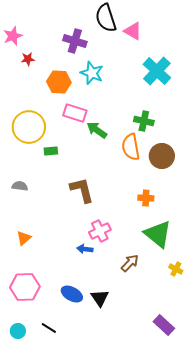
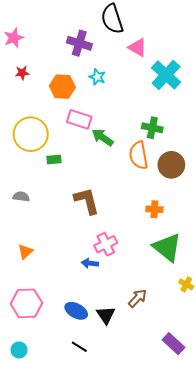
pink triangle: (133, 31) -> (138, 47), moved
red star: (28, 59) -> (22, 73), moved
cyan star: (92, 73) -> (97, 77), size x0.7
brown arrow: (130, 263) -> (138, 298), moved
black line: (49, 328) -> (79, 347), moved

